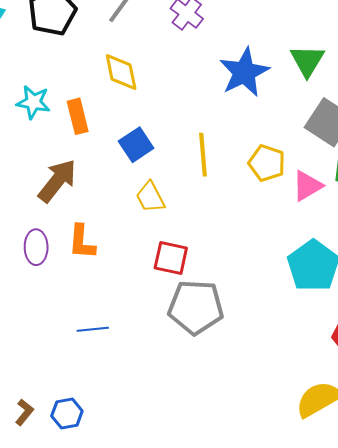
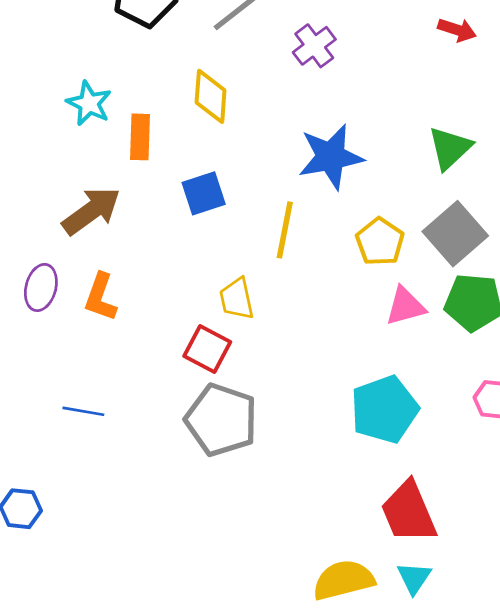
blue star: (244, 72) -> (331, 157), moved
yellow pentagon: (267, 163) -> (380, 242), moved
yellow trapezoid: (150, 197) -> (237, 299), moved

